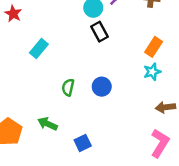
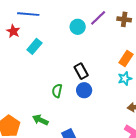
black rectangle: (100, 32) -> (81, 71), moved
cyan rectangle: (39, 49) -> (34, 46), moved

